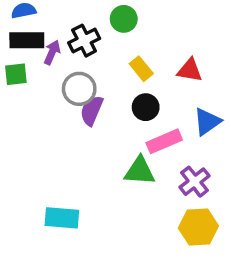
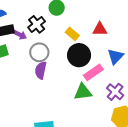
purple arrow: (52, 52) -> (20, 35), turned 104
black circle: (146, 107) -> (79, 55), size x1.5
purple semicircle: (92, 110) -> (41, 70), moved

